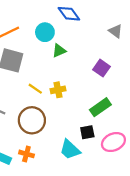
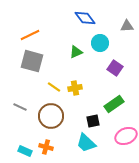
gray triangle: (116, 31) -> (127, 26), moved, turned -40
cyan circle: (45, 32) -> (100, 43), moved
black square: (87, 132) -> (93, 121), moved

